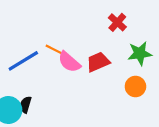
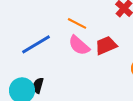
orange line: (55, 50) -> (77, 23), moved

